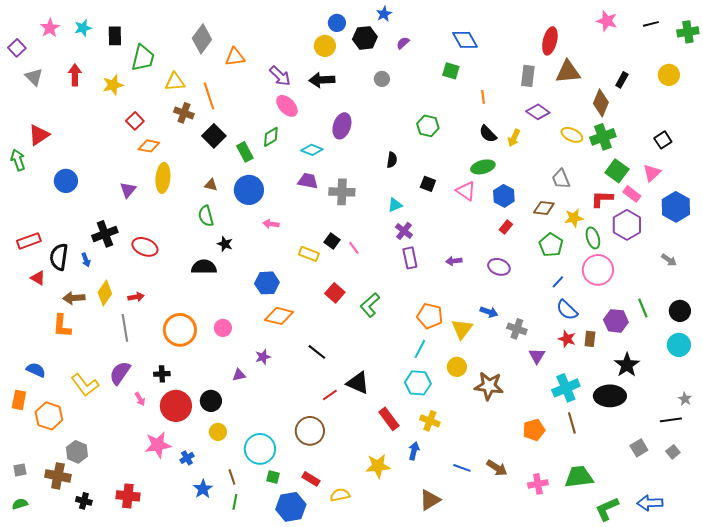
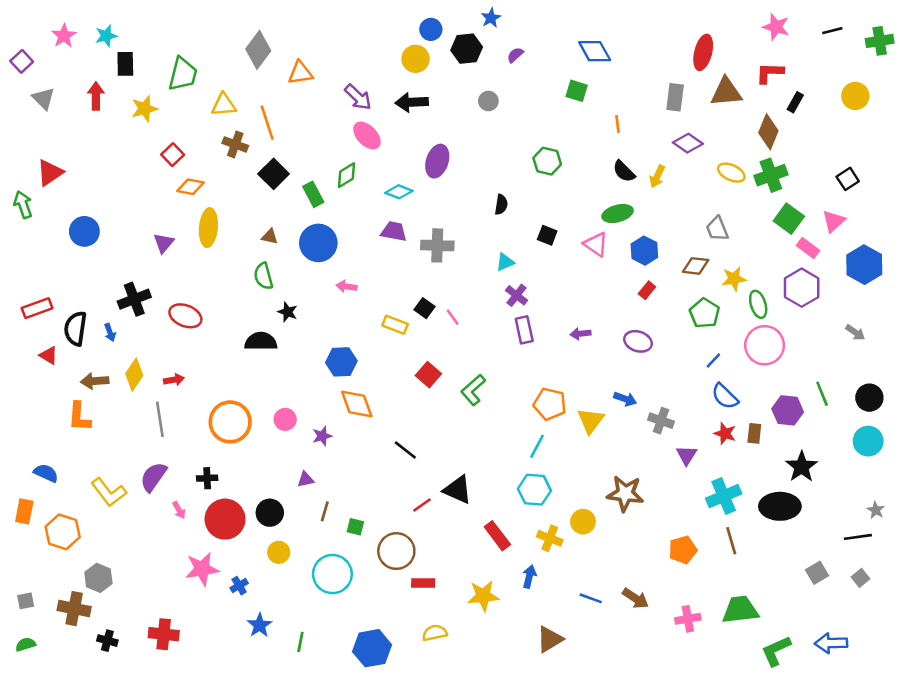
black rectangle: (115, 36) -> (125, 64), moved
red L-shape: (602, 199) -> (770, 73), moved
orange diamond: (279, 316) -> (357, 404), turned 56
purple star: (263, 357) -> (322, 436), moved
yellow circle: (457, 367) -> (583, 522), moved
brown line: (232, 477) -> (325, 511), moved, turned 35
green square: (273, 477) -> (355, 527), moved
red rectangle: (311, 479) -> (423, 583), moved, turned -30

